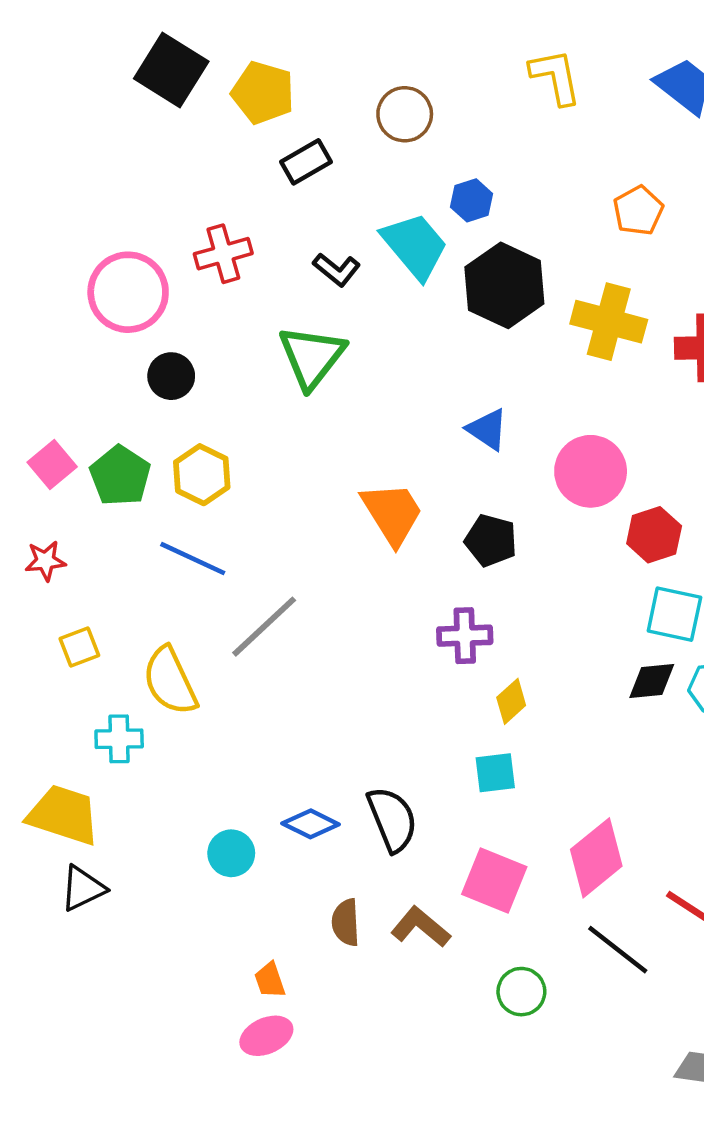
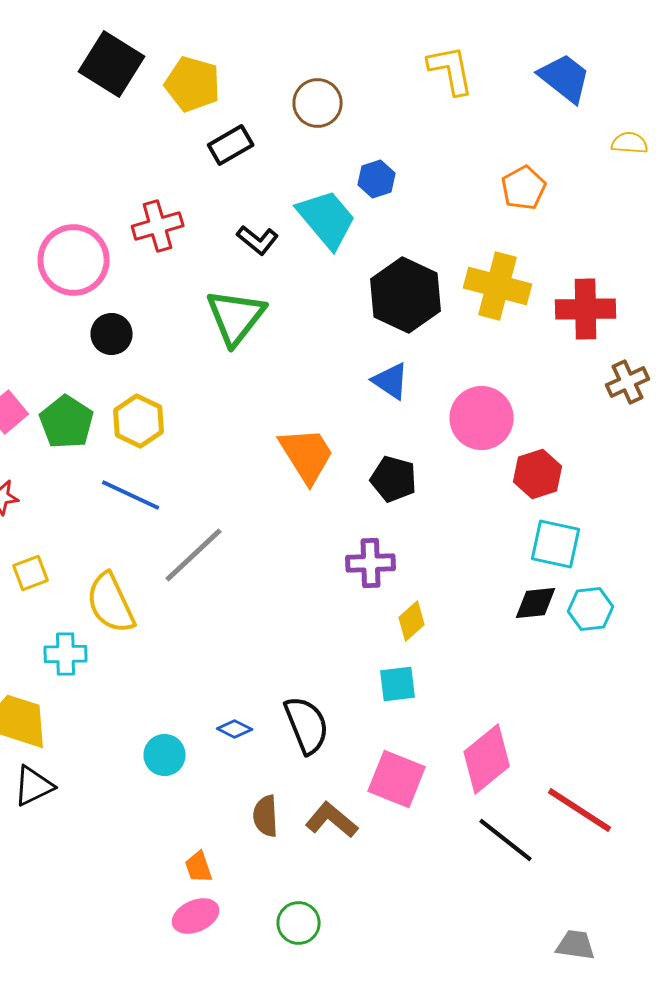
black hexagon: (504, 285) -> (406, 295), moved
blue diamond: (311, 824) -> (235, 729), size x0.7
green circle: (521, 992) -> (299, 923), moved

